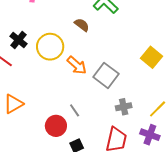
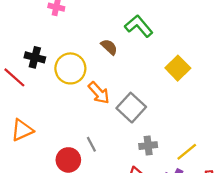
black cross: (18, 40) -> (35, 57), turned -30
yellow square: (151, 57) -> (178, 68), moved

